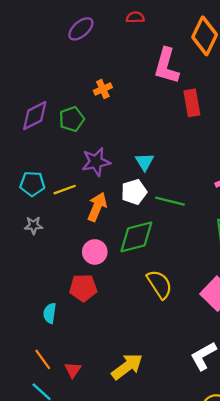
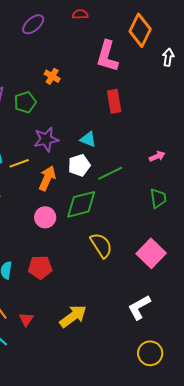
orange cross: (103, 89) -> (52, 76), turned -35
red rectangle: (192, 103) -> (114, 101), moved
cyan triangle: (144, 162) -> (88, 139), turned -36
green line: (170, 201) -> (110, 173), turned -40
red pentagon: (83, 288) -> (40, 267), moved

